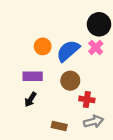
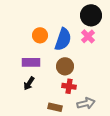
blue semicircle: (68, 51) -> (63, 39), turned 150
red cross: (87, 99) -> (69, 86), moved

